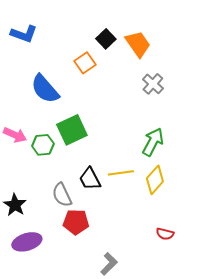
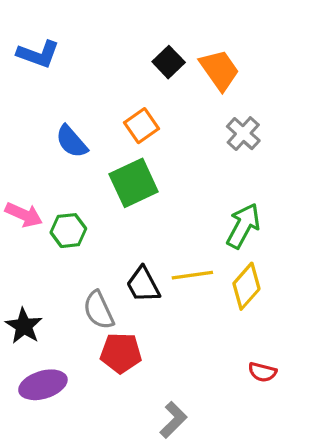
orange square: (85, 63) -> (142, 126), moved
blue semicircle: (45, 89) -> (72, 142), size x0.7
green square: (72, 130) -> (134, 183), moved

